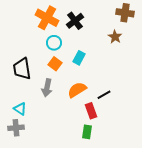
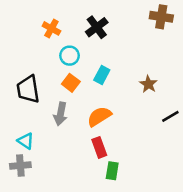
orange cross: (47, 18) -> (51, 28), moved, size x0.6
brown star: (115, 37) -> (148, 84), moved
black line: (104, 95) -> (170, 116), moved
red rectangle: (91, 111) -> (99, 147), moved

